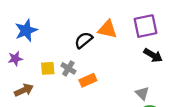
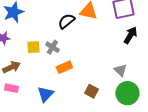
black arrow: (153, 55) -> (130, 35), turned -90
orange rectangle: (88, 80) -> (64, 67), moved

